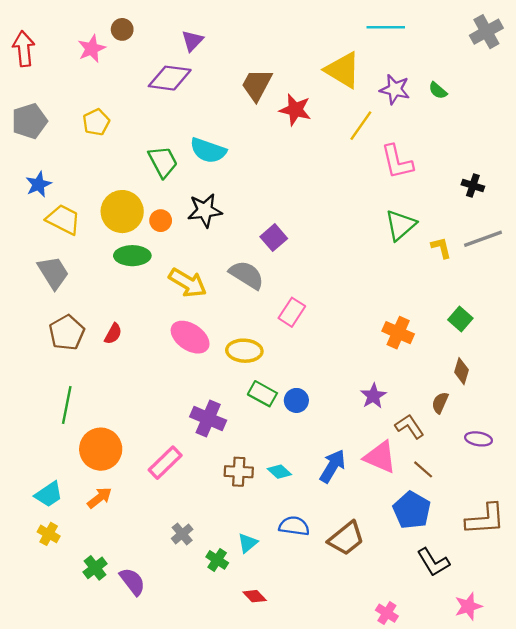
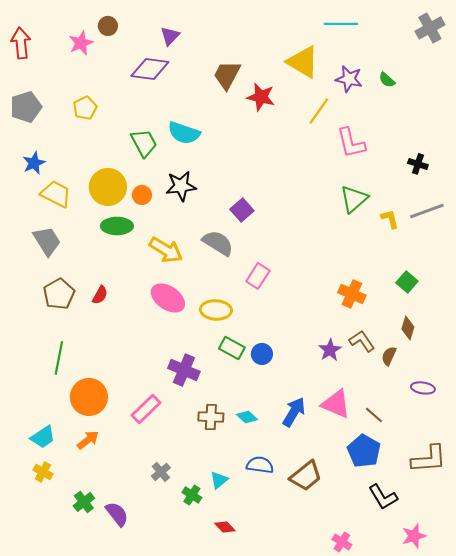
brown L-shape: (409, 426) -> (362, 341), moved

